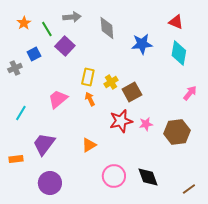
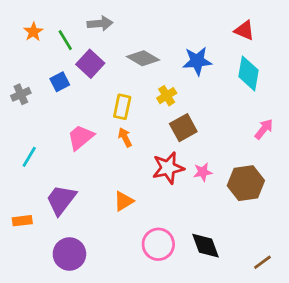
gray diamond: (107, 28) -> (143, 58), moved, turned -55
blue square: (34, 54) -> (60, 82), moved
yellow cross: (111, 82) -> (167, 96), moved

